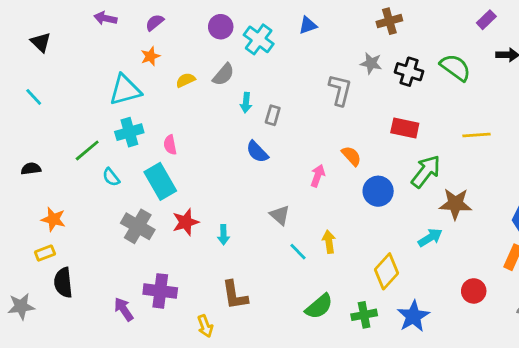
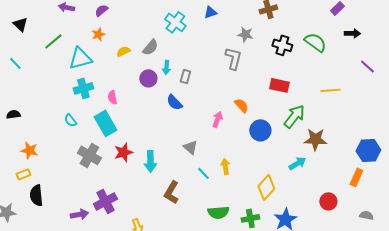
purple circle: (221, 27) -> (148, 78), moved
gray star: (371, 63) -> (245, 34), moved
green line: (87, 150) -> (53, 41), moved
cyan arrow: (223, 235) -> (150, 161), size x1.5
purple cross: (160, 291) -> (105, 201), turned -35
brown L-shape: (235, 295) -> (171, 192), moved, turned 40
green semicircle: (319, 306) -> (218, 212), turned 35
purple arrow: (124, 309) -> (79, 214), turned 114

